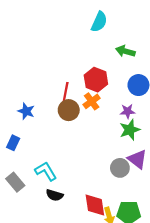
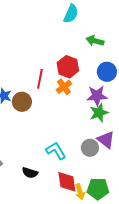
brown circle: (69, 110) -> (22, 102), moved
purple star: (128, 111) -> (97, 96), size x1.5
cyan L-shape: (46, 171) -> (56, 151), moved

